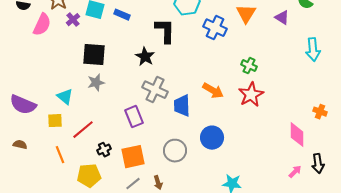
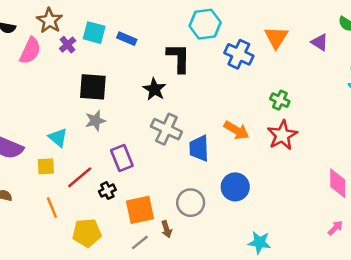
purple rectangle: (134, 117) -> (122, 158), moved
black cross: (104, 150) -> (107, 191), moved
brown arrow: (158, 183) -> (166, 229), moved

